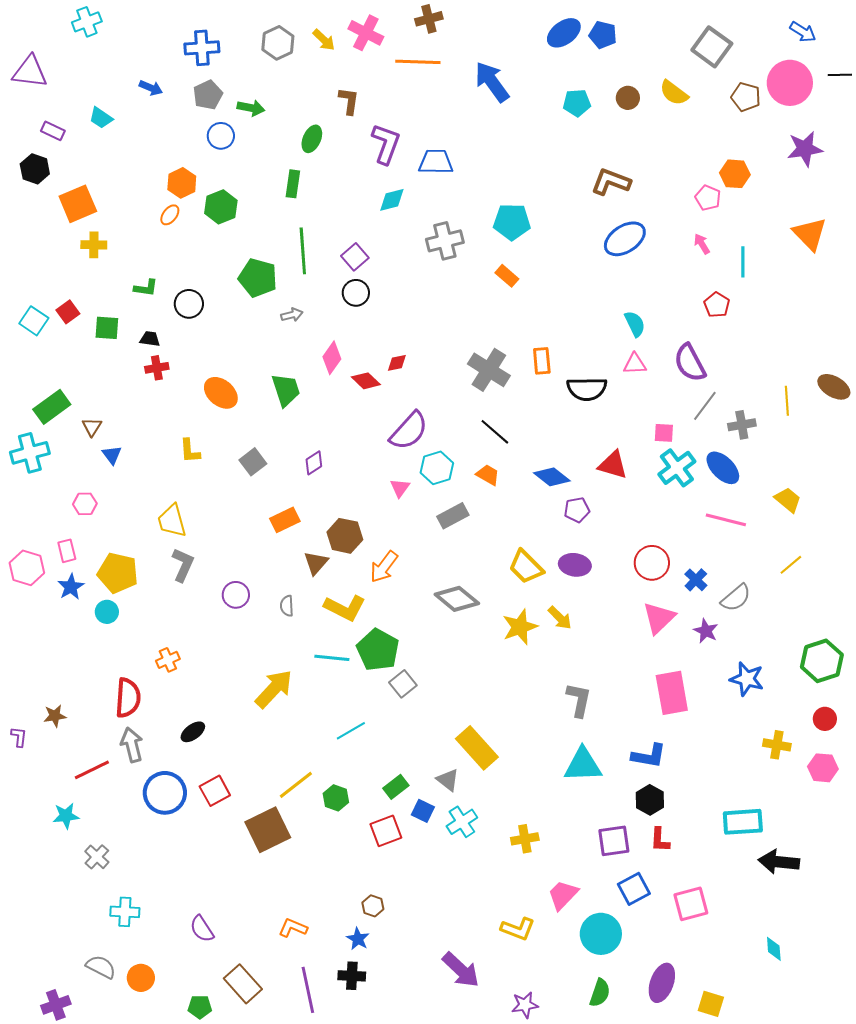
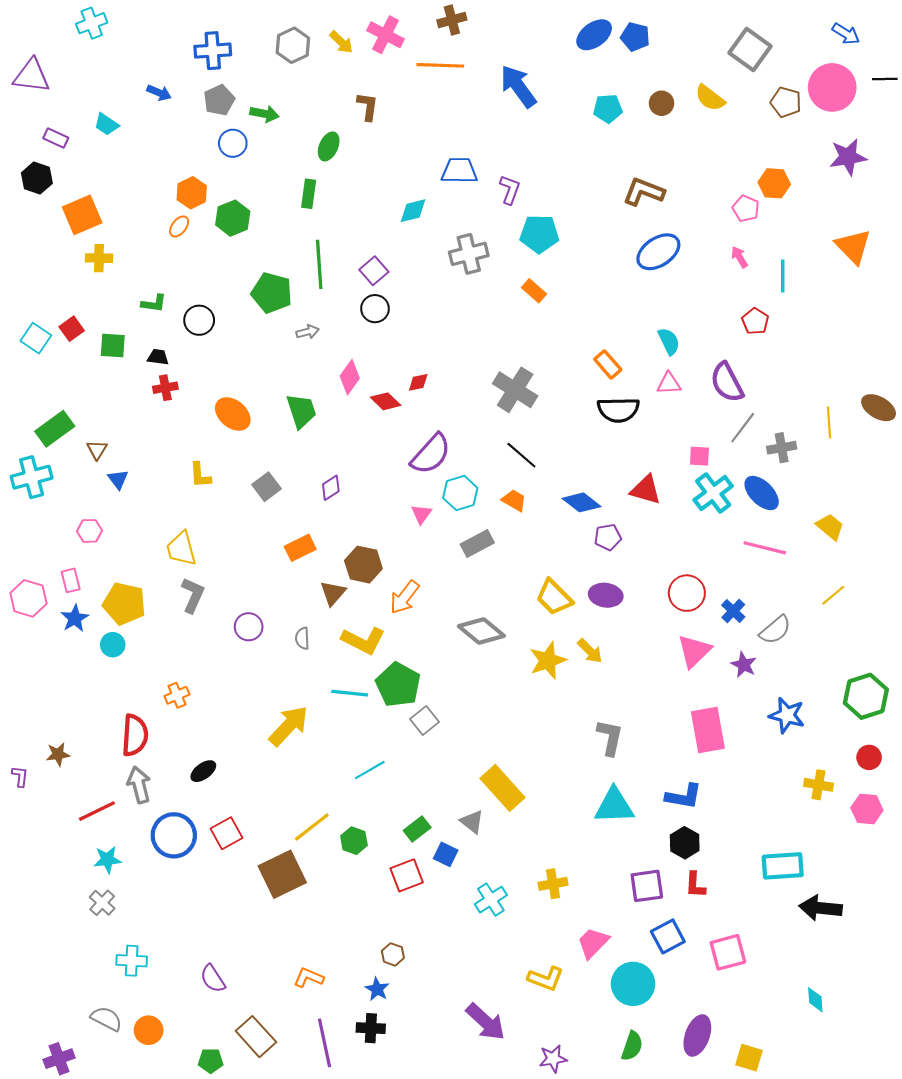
purple L-shape: (386, 144) -> (510, 190), moved, size x0.7
orange rectangle: (542, 361) -> (608, 364), moved, turned -36
cyan star: (66, 816) -> (107, 860), moved
cyan cross: (462, 822) -> (491, 900), moved

